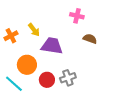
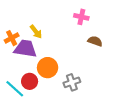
purple trapezoid: (52, 46) -> (25, 49), moved
orange circle: (27, 65) -> (48, 68), moved
red circle: (47, 80) -> (30, 81), moved

